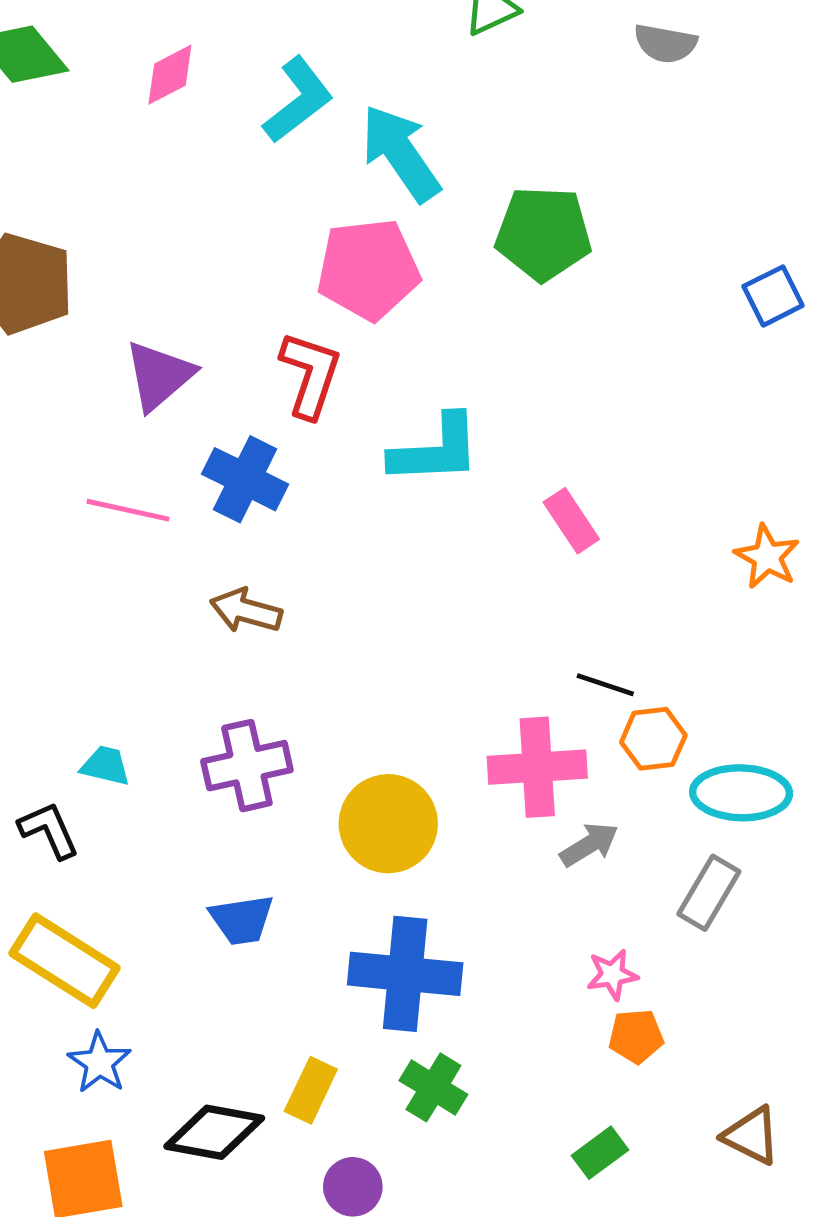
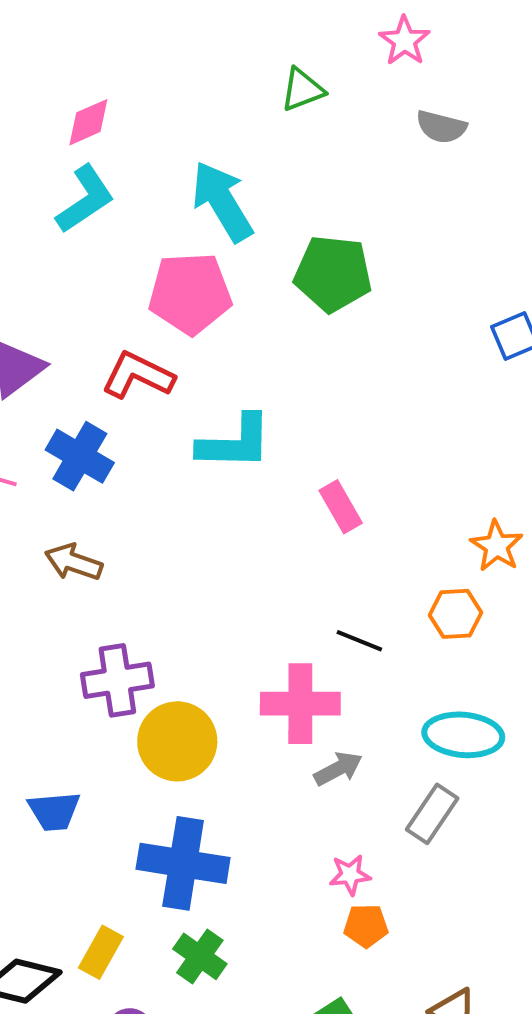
pink diamond: (170, 75) -> (88, 122), moved
cyan L-shape: (298, 100) -> (85, 199), moved
red L-shape: (310, 375) -> (138, 375), turned -86
orange hexagon: (653, 739) -> (455, 614), moved
purple cross: (247, 766) -> (117, 680), moved

